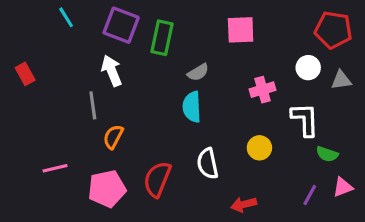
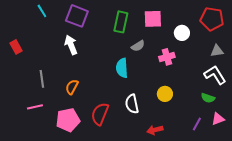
green rectangle: (162, 38) -> (121, 22), moved
white circle: (308, 68) -> (182, 33), moved
gray semicircle: (198, 72) -> (138, 46), moved
gray line: (93, 105) -> (42, 79), moved
white L-shape: (305, 120) -> (215, 75), moved, turned -30

